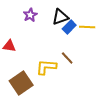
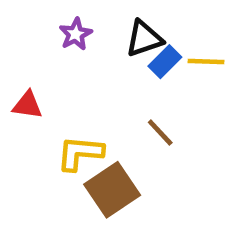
yellow L-shape: (46, 67) -> (80, 153), moved
brown square: (21, 83) -> (112, 190), moved

